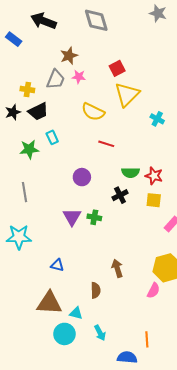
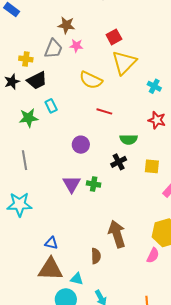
brown star: (69, 56) -> (66, 25), turned 30
red star: (154, 176) -> (157, 120), moved
blue triangle: (57, 265) -> (51, 243), moved
brown arrow: (117, 268) -> (117, 234), size x1.5

